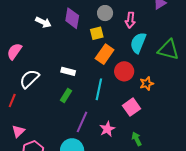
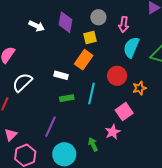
orange rectangle: (105, 54) -> (84, 60), moved
green rectangle: (66, 95) -> (67, 98), moved, turned 48
purple line: (82, 122) -> (50, 127), moved
pink star: (107, 129) -> (113, 132), moved
green arrow: (137, 139) -> (93, 144), moved

